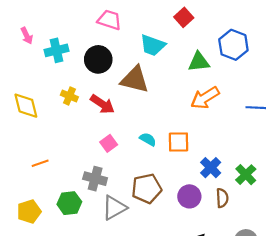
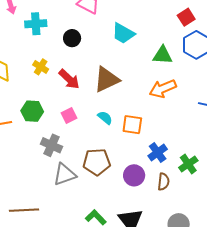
red square: (184, 17) -> (186, 17), moved
black circle: (98, 59) -> (72, 38), size x0.7
brown triangle: (135, 79) -> (106, 79), moved, turned -48
green hexagon: (69, 203) -> (32, 111), moved

